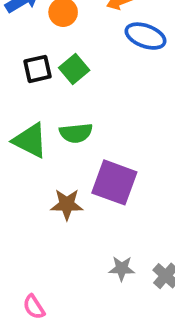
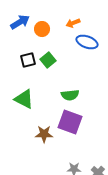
green semicircle: (76, 133) -> (70, 95), moved

